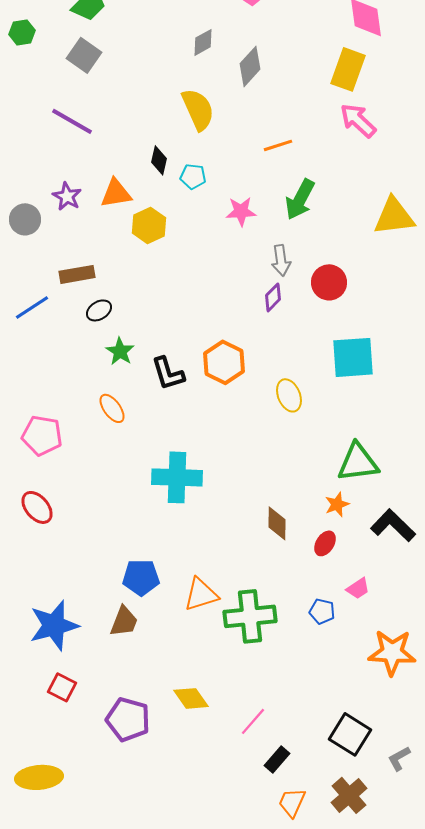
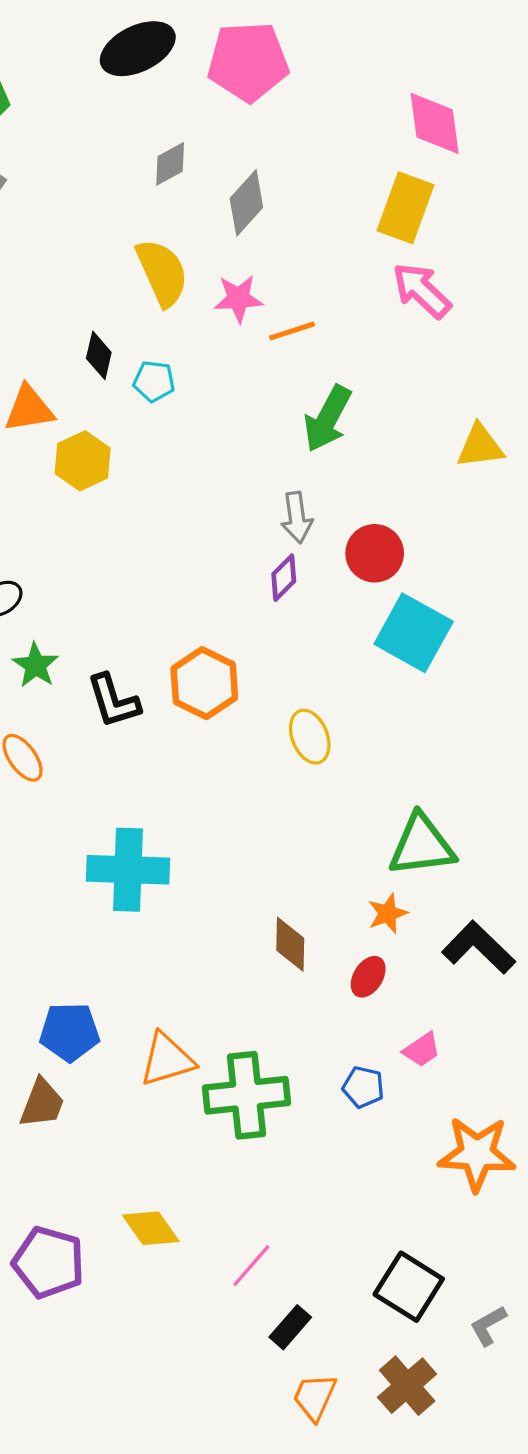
pink star: (241, 211) -> (238, 299), moved
yellow triangle: (394, 216) -> (480, 446), size x0.7
cyan square: (353, 357) -> (414, 633), moved, turned 33

